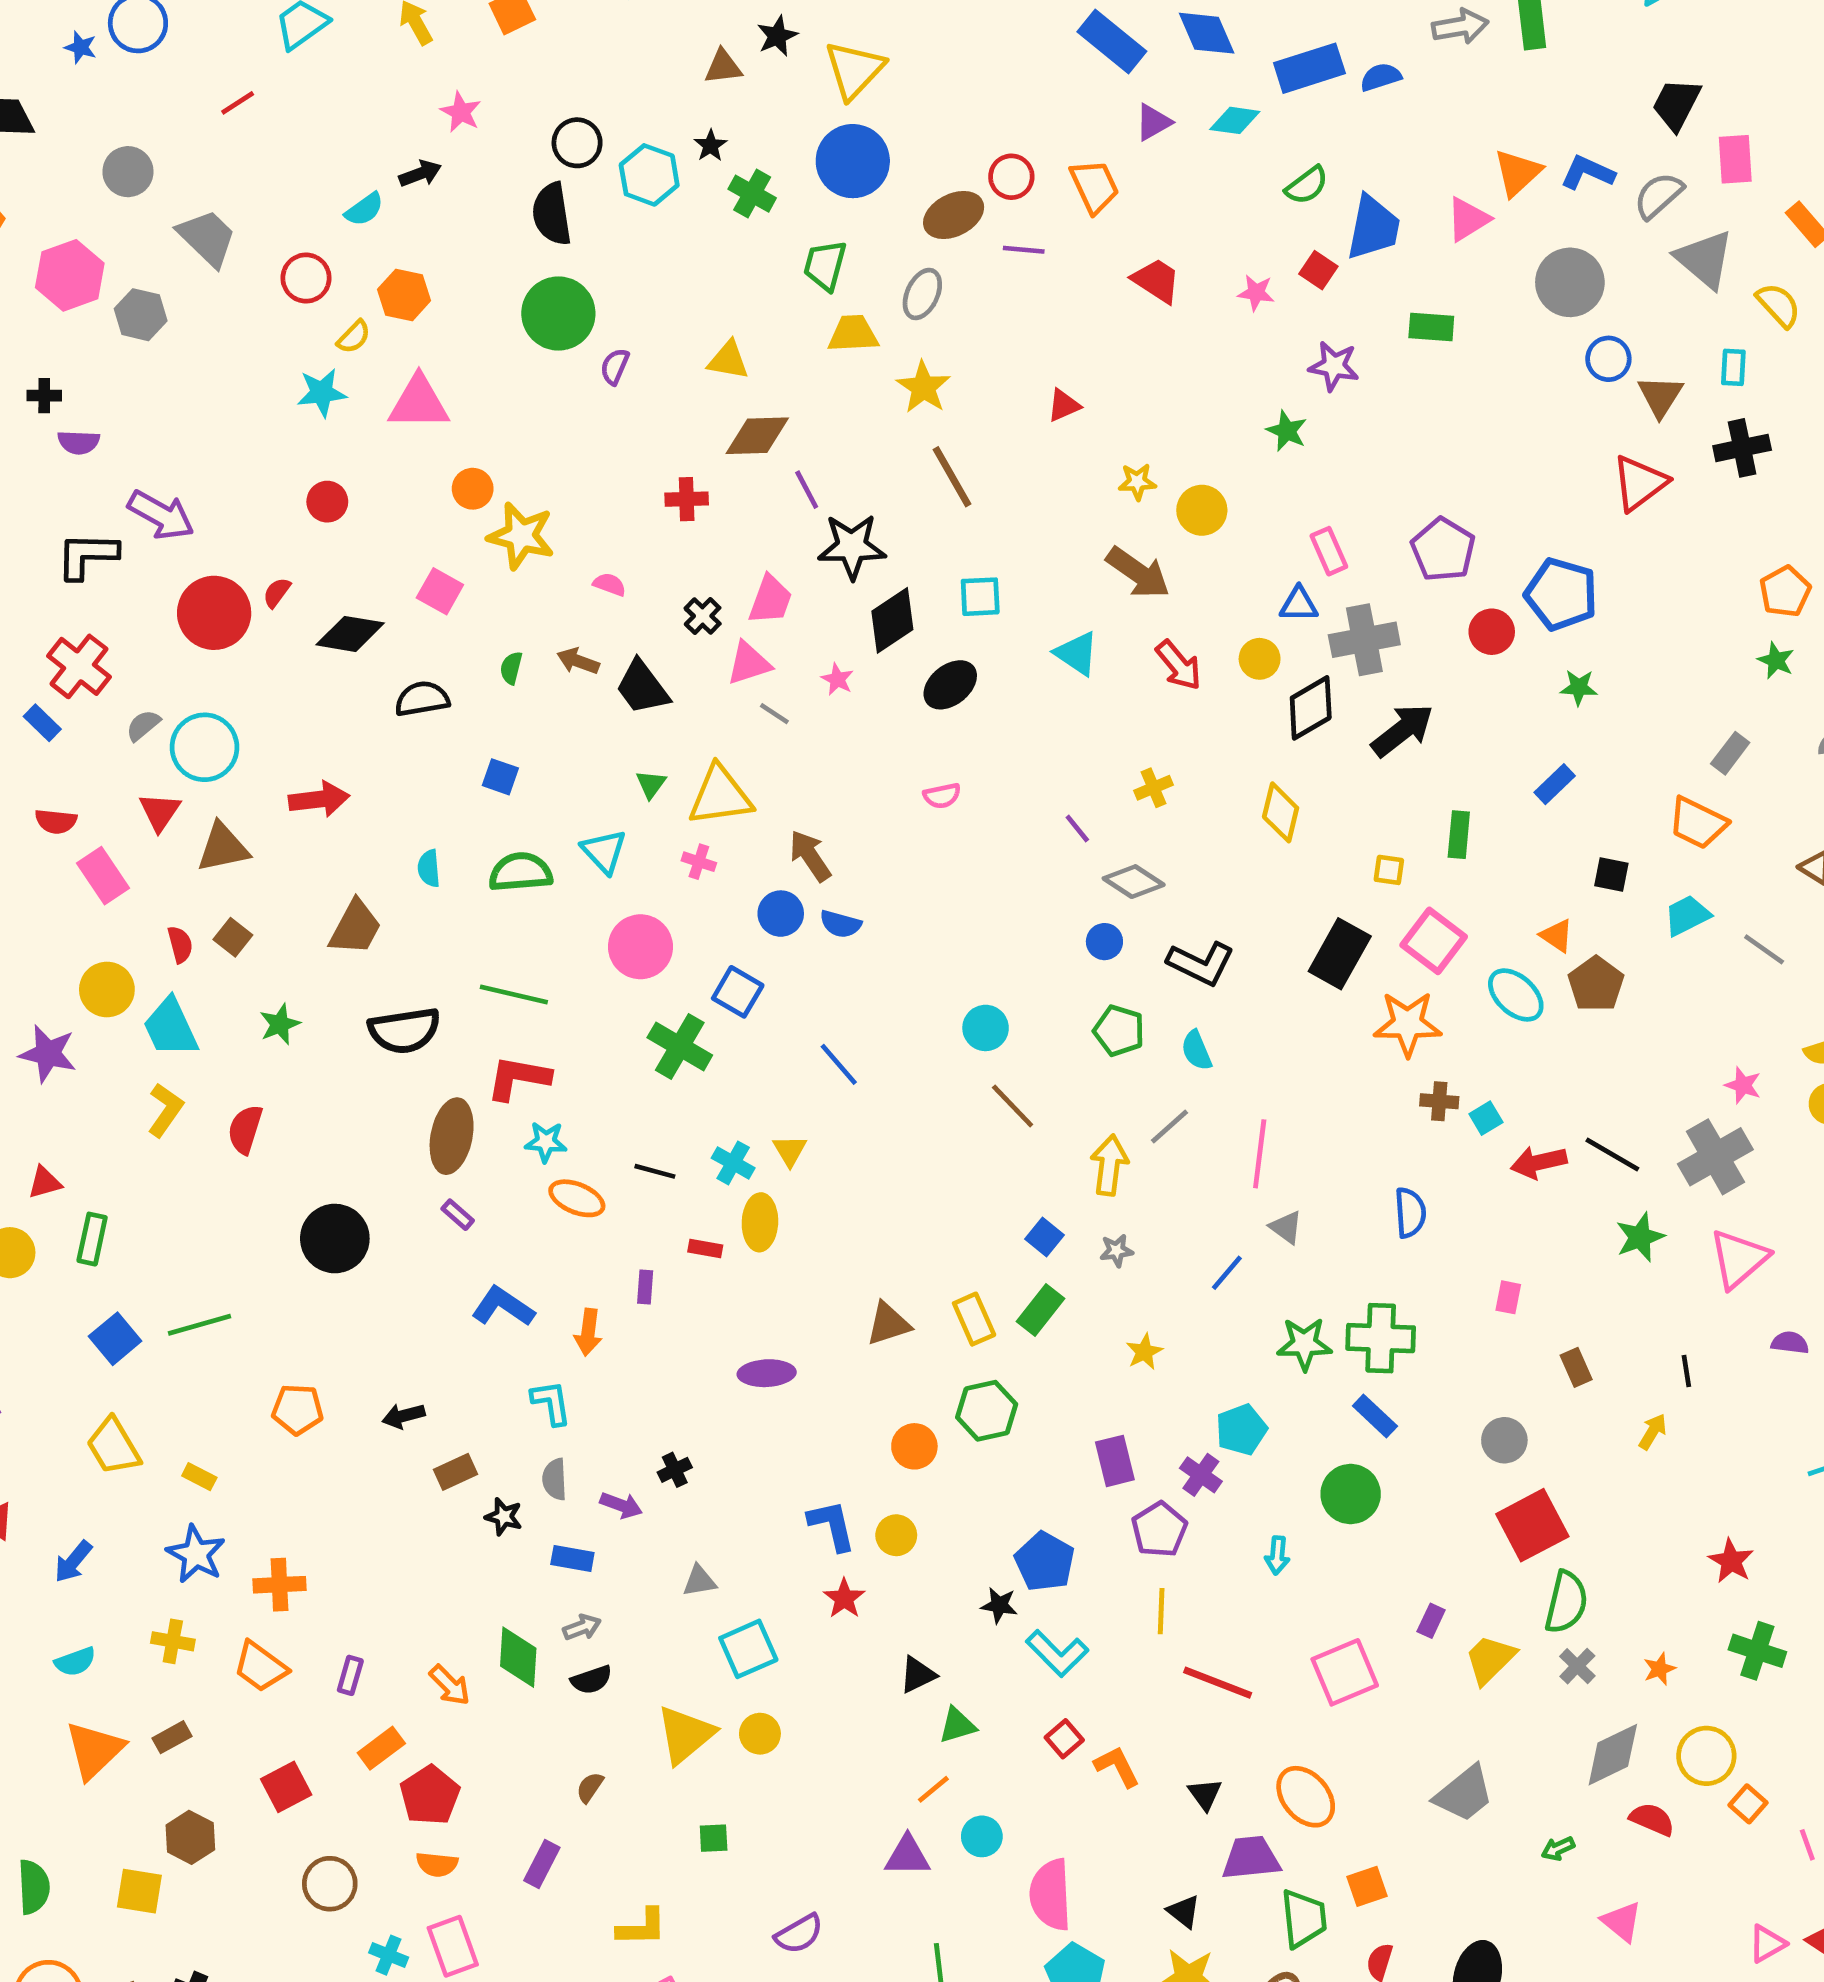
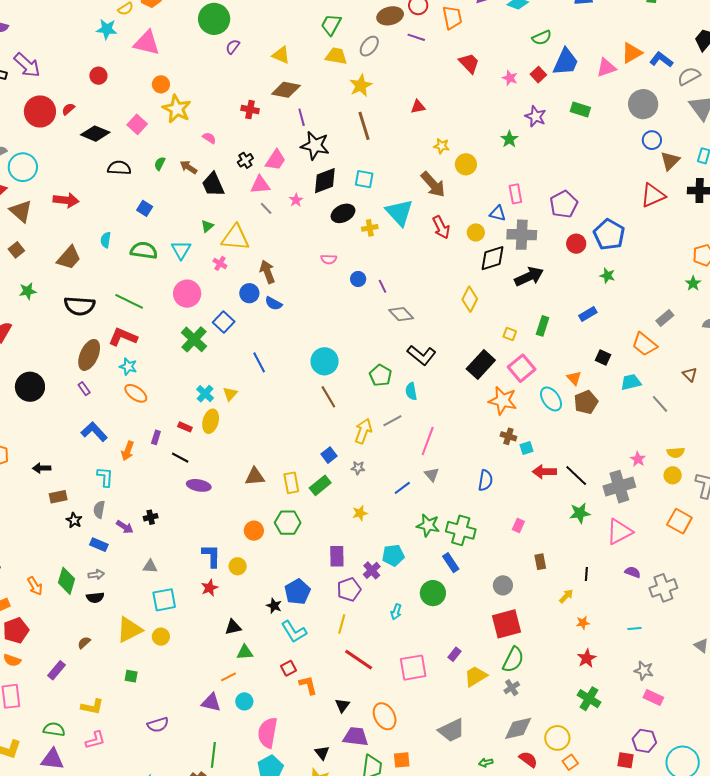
cyan triangle: (1077, 653) -> (399, 212), size x1.4
yellow cross: (1153, 788) -> (370, 228), moved
brown triangle: (223, 848) -> (21, 211), turned 40
blue circle: (1104, 942) -> (358, 279), moved
cyan circle: (986, 1028) -> (325, 361), size x1.4
black line: (655, 1171) -> (180, 458), moved
orange star: (1659, 1669) -> (583, 623), moved

